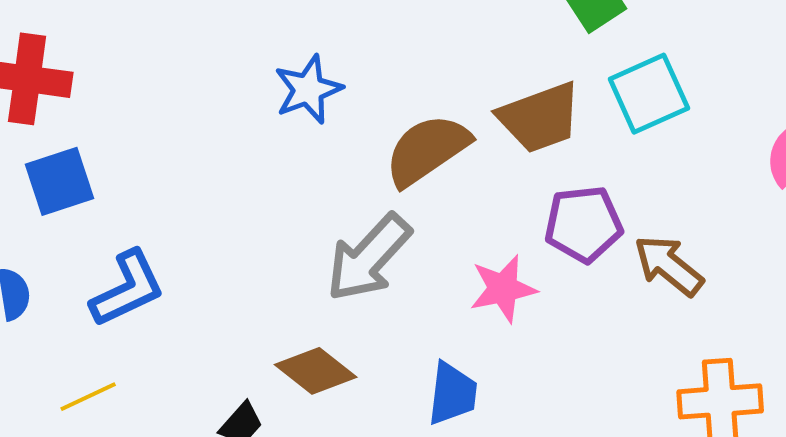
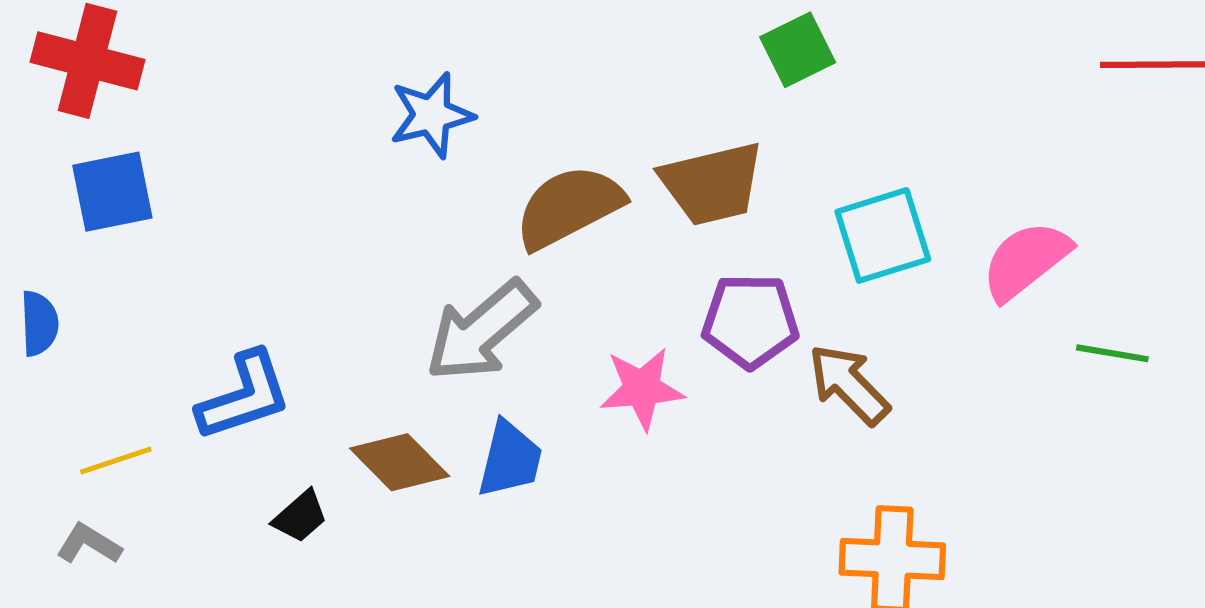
cyan square: (649, 94) -> (883, 235), moved
blue L-shape: (127, 289) -> (244, 396), moved
blue trapezoid: (452, 394) -> (510, 459), moved

